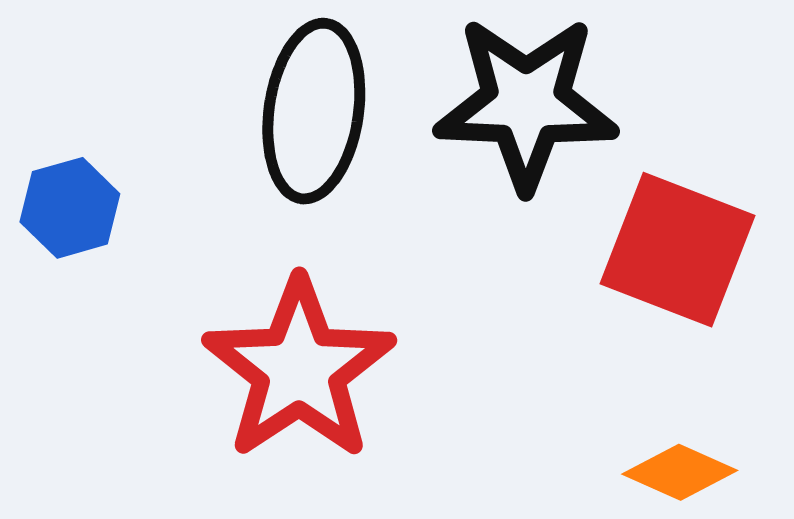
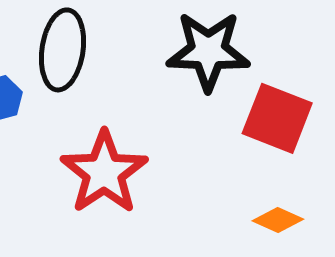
black ellipse: (314, 111) -> (62, 50), moved

